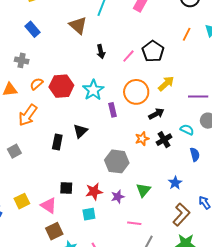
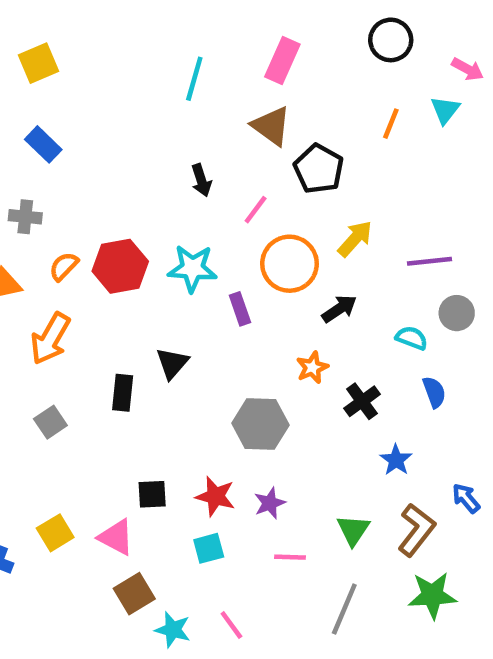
brown triangle: (78, 25) -> (271, 126), moved
pink line: (128, 56) -> (256, 210), moved
cyan star: (93, 90) -> (192, 268), turned -30
black cross: (164, 140) -> (362, 401), moved
gray square: (14, 151) -> (50, 422), moved
green triangle: (143, 190) -> (353, 530), moved
red star: (94, 192) -> (215, 496), turned 30
pink line: (134, 223) -> (290, 557), moved

